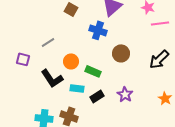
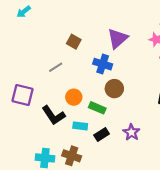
gray line: (48, 42) -> (56, 67), moved
brown circle: (121, 53) -> (114, 89), moved
purple square: (23, 59) -> (23, 95), size x1.5

